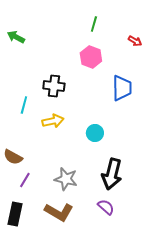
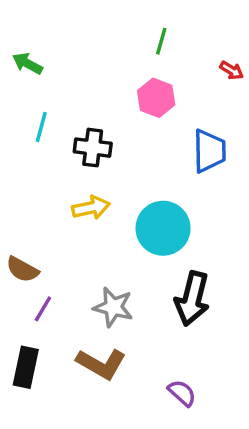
cyan line: (24, 105) -> (41, 127), moved
cyan circle: (95, 133) -> (163, 228), size x1.8
purple semicircle: (106, 207) -> (182, 393), moved

